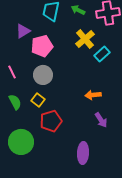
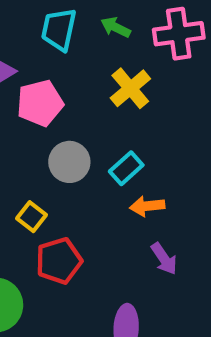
cyan rectangle: (102, 54) -> (126, 168), moved
gray circle: (43, 75) -> (69, 162), moved

